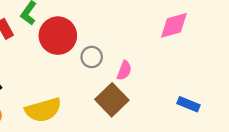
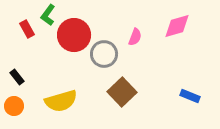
gray circle: (92, 57) -> (104, 54), size x1.4
pink semicircle: (124, 70) -> (135, 37), moved

